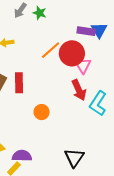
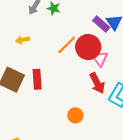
purple rectangle: (86, 31) -> (101, 24), turned 36
orange circle: (42, 112) -> (75, 115), moved

